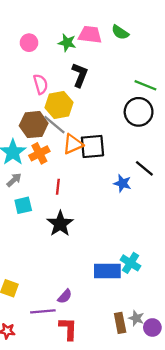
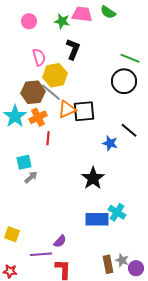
gray arrow: (14, 180) -> (31, 177), moved
red line: (58, 187) -> (48, 138), moved
black star: (60, 224) -> (93, 178), moved

